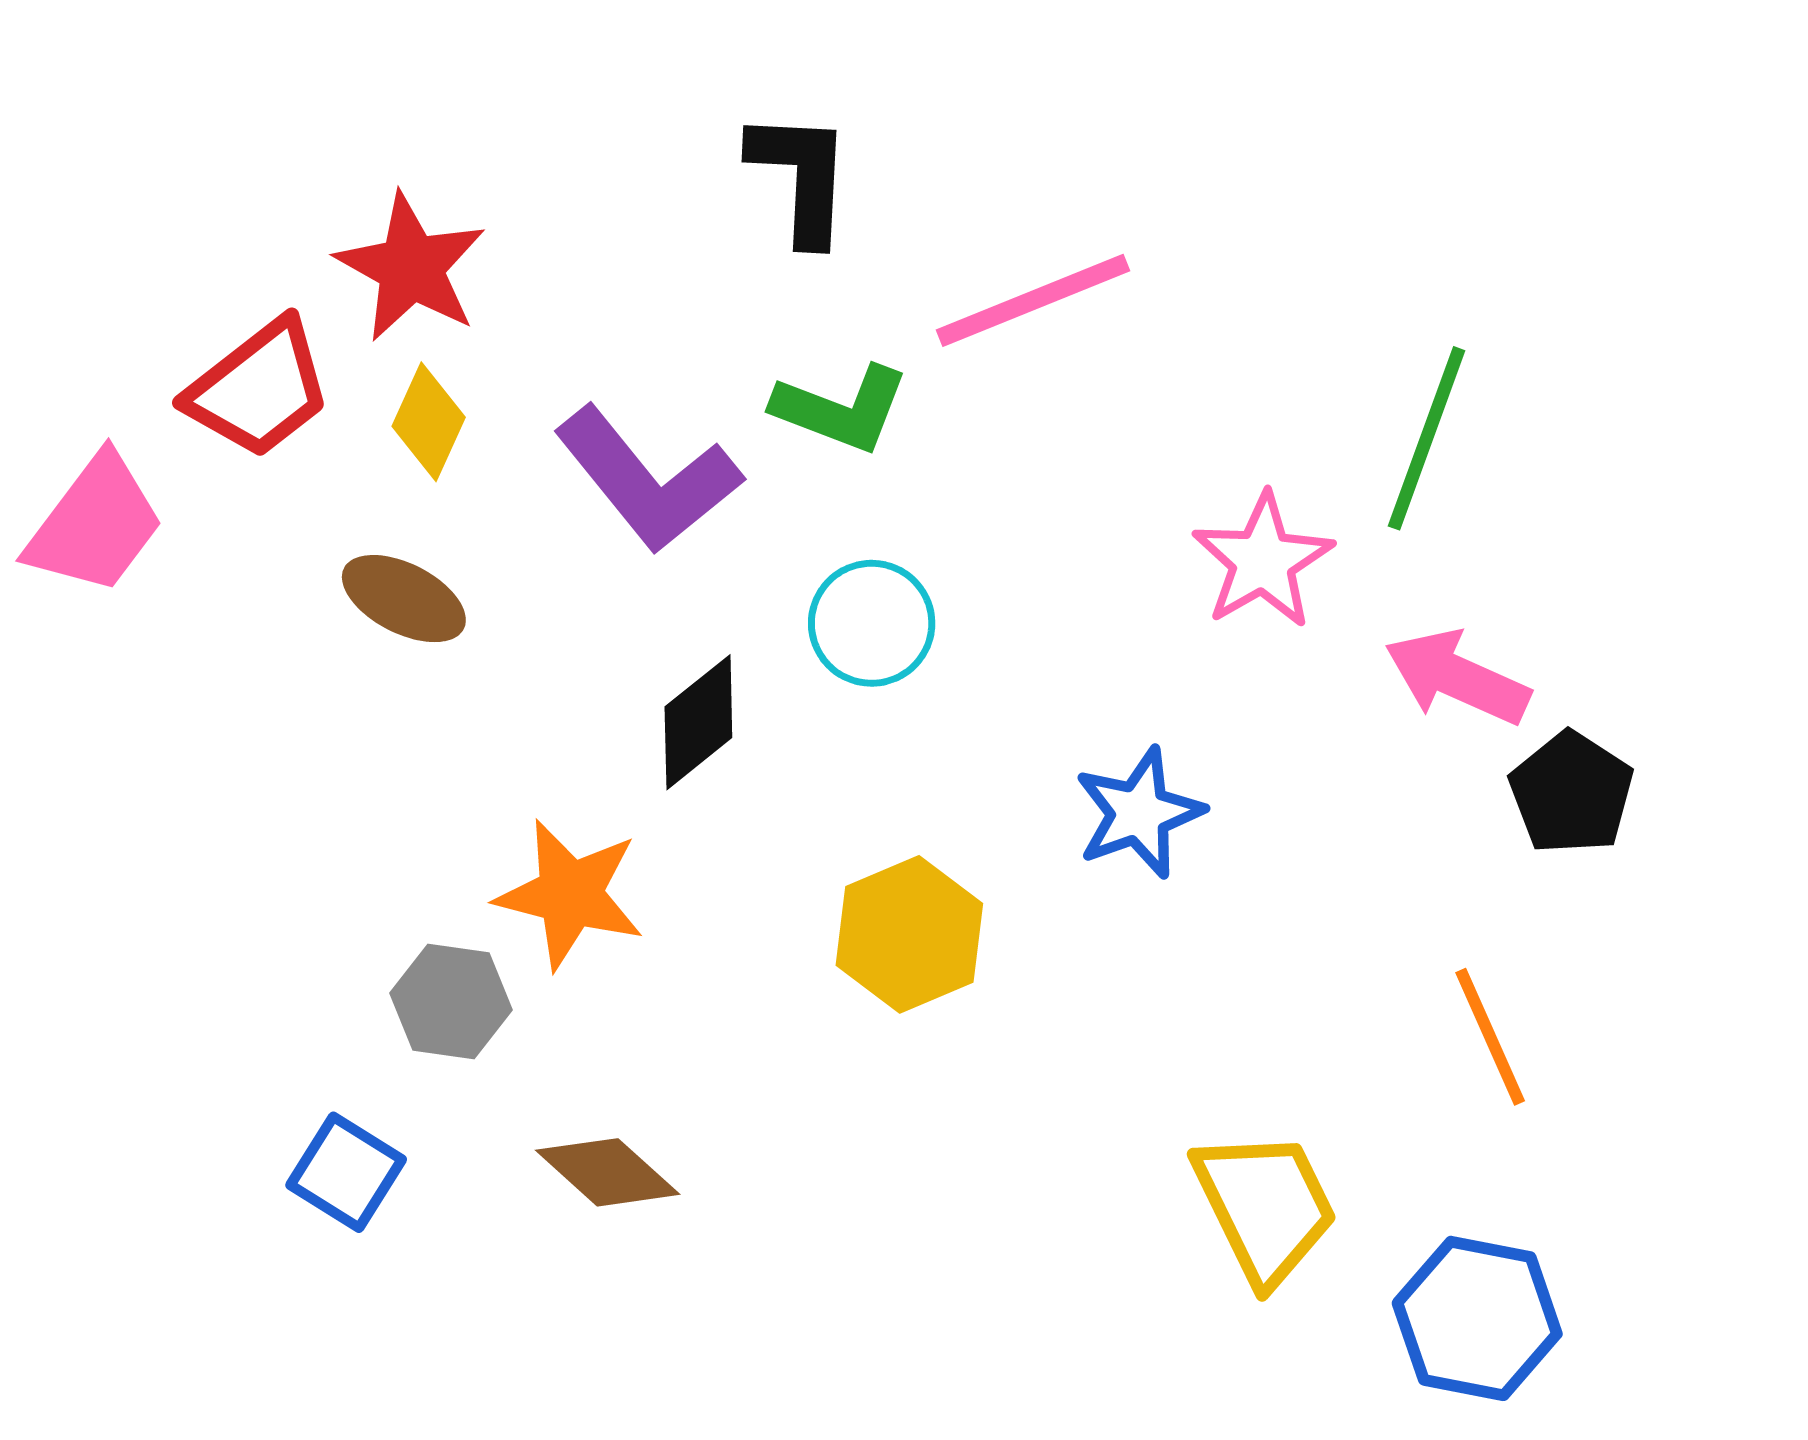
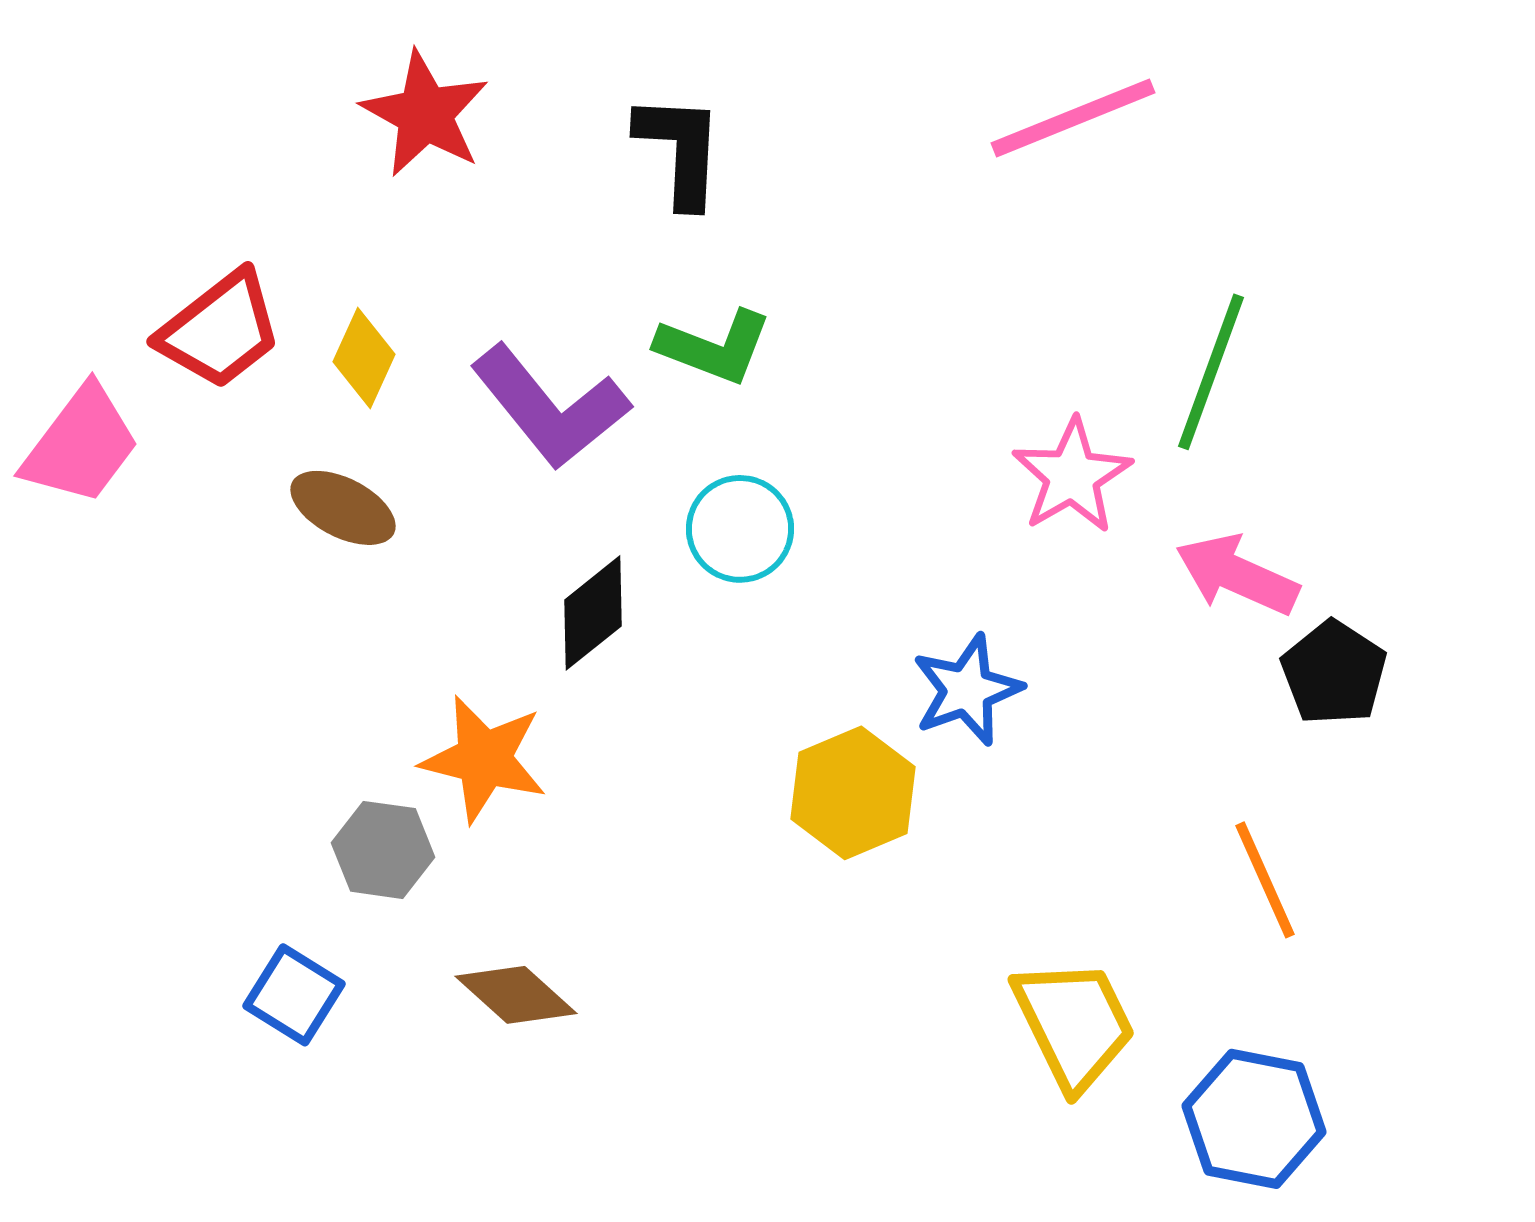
red star: (411, 267) -> (425, 114), moved
pink line: (1033, 300) -> (1073, 118), moved
yellow hexagon: (909, 934) -> (853, 793), moved

